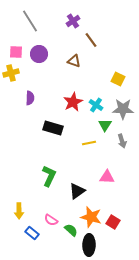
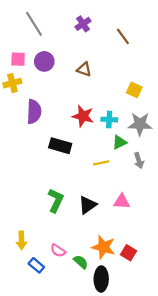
brown line: (91, 40) -> (123, 36), moved
purple semicircle: (30, 98) -> (34, 112), size x1.5
red star: (73, 102) -> (83, 116), turned -30
cyan cross: (96, 105) -> (109, 120), turned -32
green triangle: (105, 125) -> (119, 142), turned 32
black triangle: (77, 191) -> (88, 205), moved

